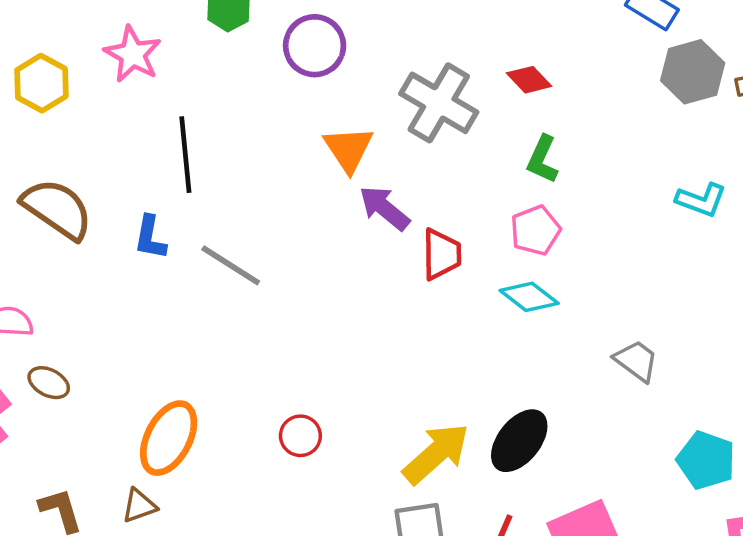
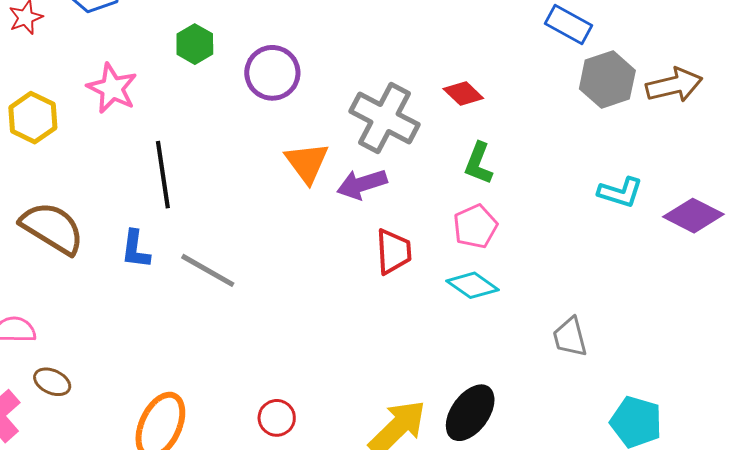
purple arrow: (384, 208) -> (362, 184), moved, turned -54
gray trapezoid: (636, 361) -> (570, 337), turned -138

